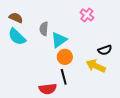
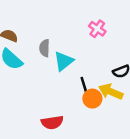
orange circle: (65, 57) -> (92, 99), moved
black line: (64, 77) -> (84, 86), moved

